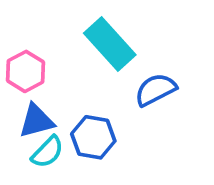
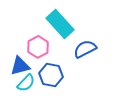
pink hexagon: (26, 71) -> (38, 47), moved

